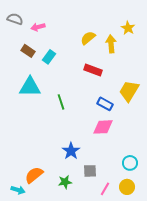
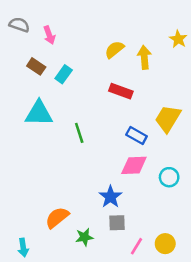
pink arrow: (38, 27) -> (49, 35), turned -96
yellow star: (128, 28) -> (178, 39), moved
blue star: (71, 151) -> (110, 197), moved
cyan circle: (130, 163) -> (169, 177), moved
orange semicircle: (34, 175) -> (57, 218), moved
cyan arrow: (18, 190) -> (23, 248), turned 64

